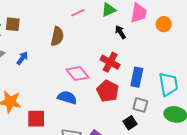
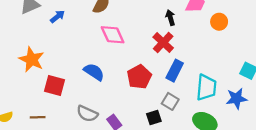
red cross: (110, 62) -> (163, 42), moved
pink diamond: (77, 74) -> (113, 35), moved

